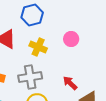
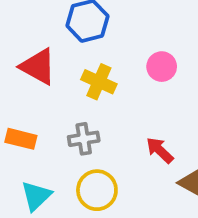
gray cross: (30, 77) -> (84, 139), size x0.7

